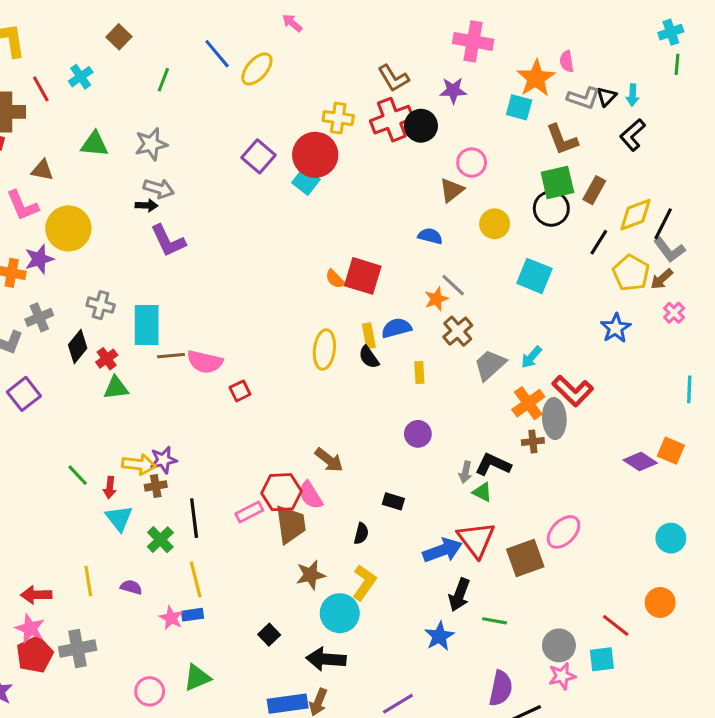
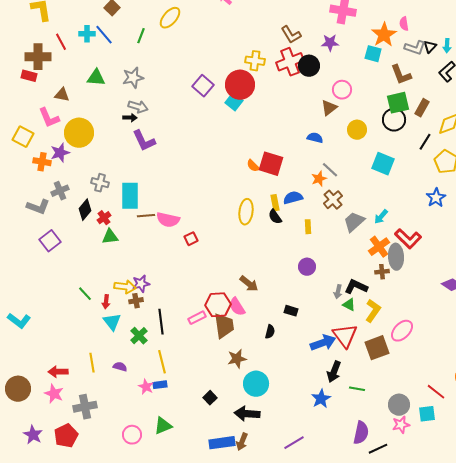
blue line: (217, 54) -> (104, 35), moved
yellow ellipse: (257, 69) -> (170, 18), moved
cyan cross: (81, 77) -> (87, 34), turned 35
yellow L-shape: (364, 583) -> (373, 311), moved
red pentagon: (35, 655) -> (66, 436), moved

